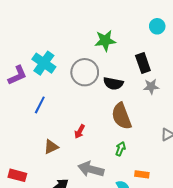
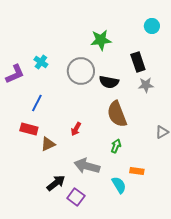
cyan cross: (44, 63) -> (41, 62), size x0.6
red rectangle: (17, 175) -> (29, 129), moved

